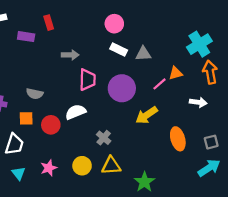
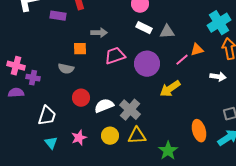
pink trapezoid: (87, 80) -> (115, 56), turned -110
white semicircle: (76, 112) -> (104, 106), moved
orange square: (26, 118) -> (80, 49), moved
gray cross: (104, 138) -> (130, 110), size x1.5
orange ellipse: (178, 139) -> (199, 131), moved

